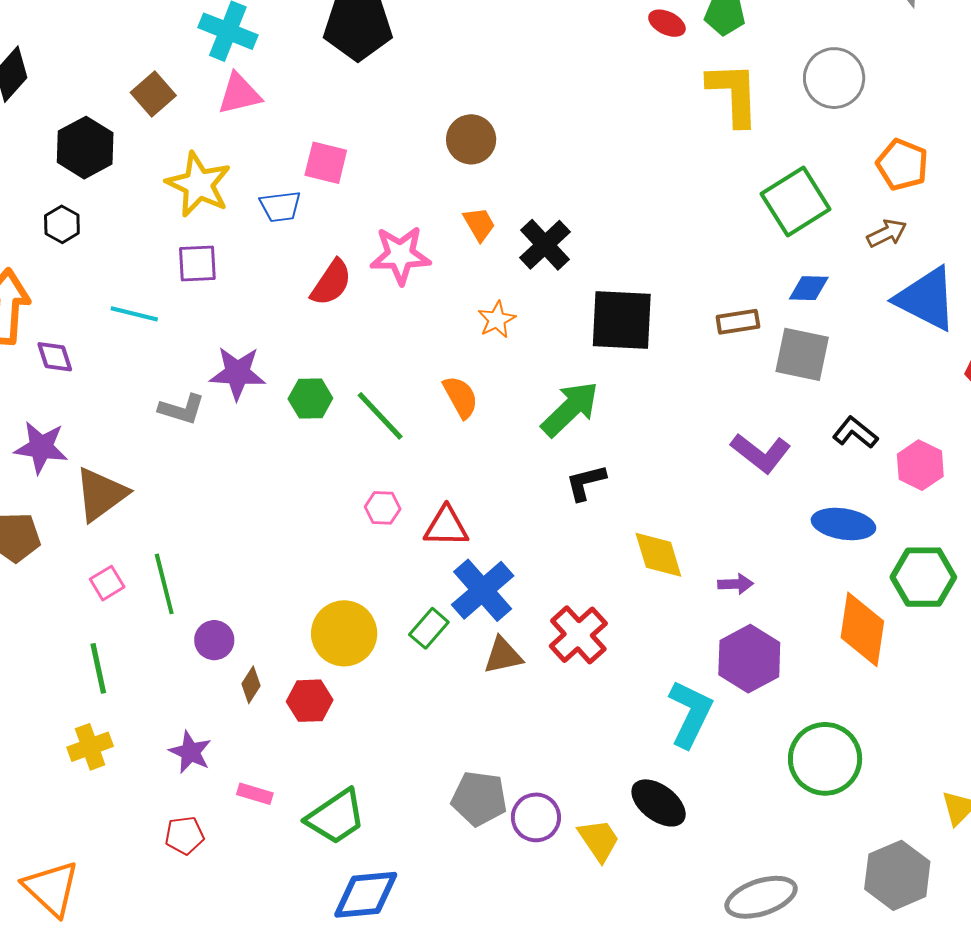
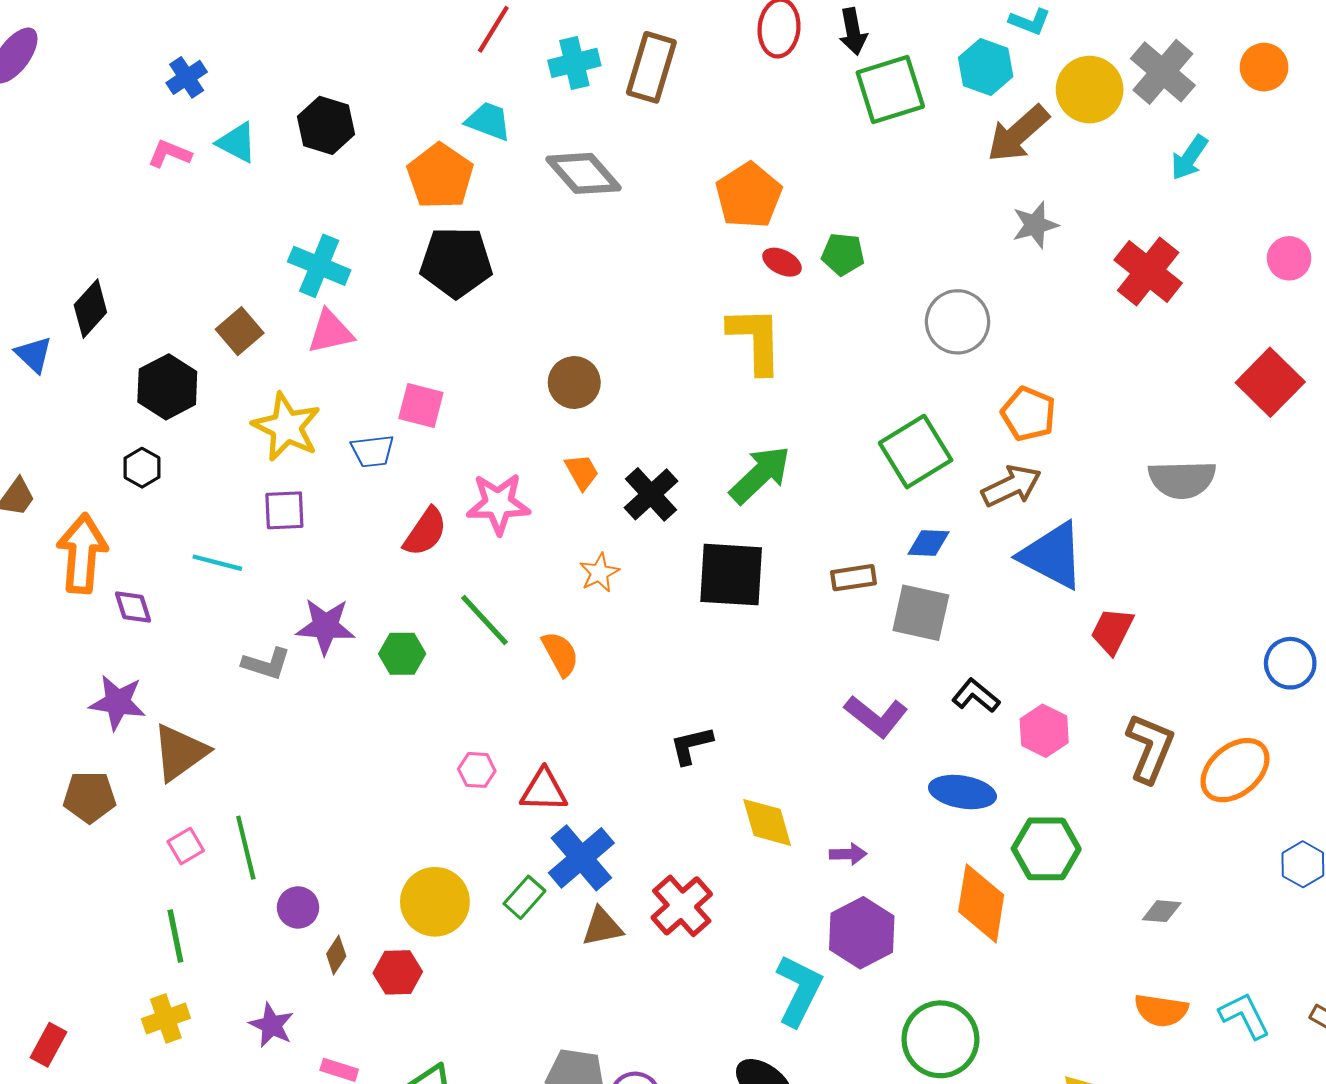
yellow L-shape: (734, 94) -> (756, 340), moved
brown arrow: (887, 233) -> (1011, 486), size x1.4
green arrow: (570, 409) -> (760, 475), moved
green line: (380, 416) -> (484, 620), moved

